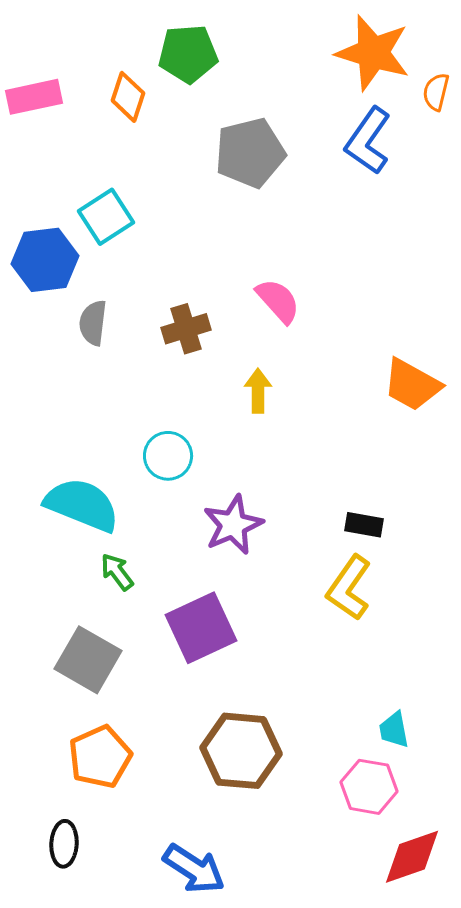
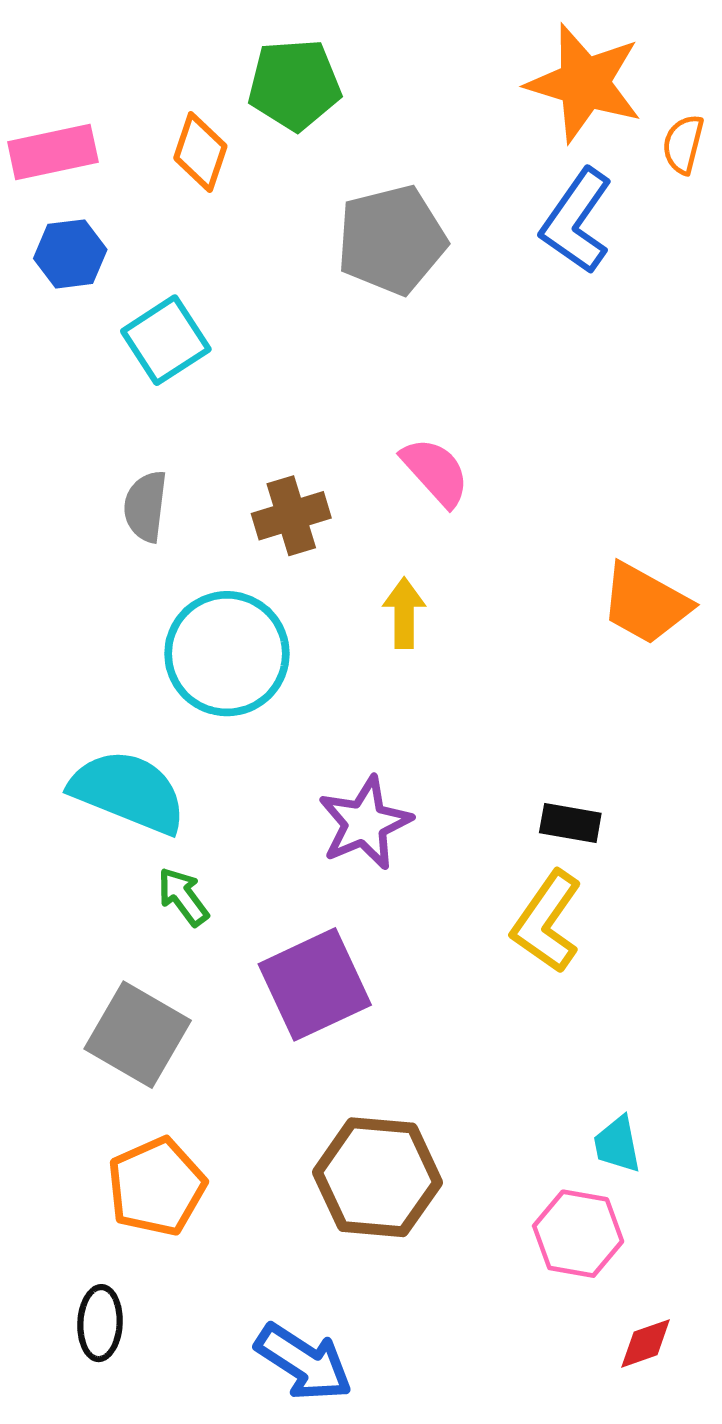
blue hexagon: (45, 260) -> (70, 254), moved, size x0.7
cyan circle: (168, 456) -> (227, 654), moved, size x1.6
red diamond: (412, 857) -> (646, 1343), size x0.6

